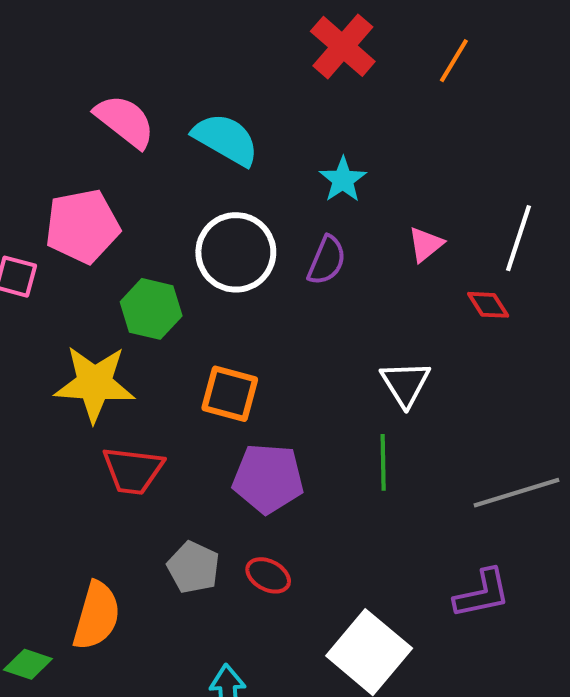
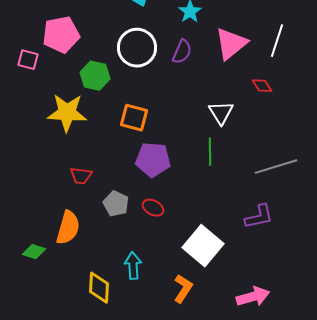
pink triangle: (426, 244) -> (231, 44), size x1.8
red diamond: (488, 305) -> (262, 86), moved
red trapezoid: (133, 470) -> (81, 176), moved, size x0.7

